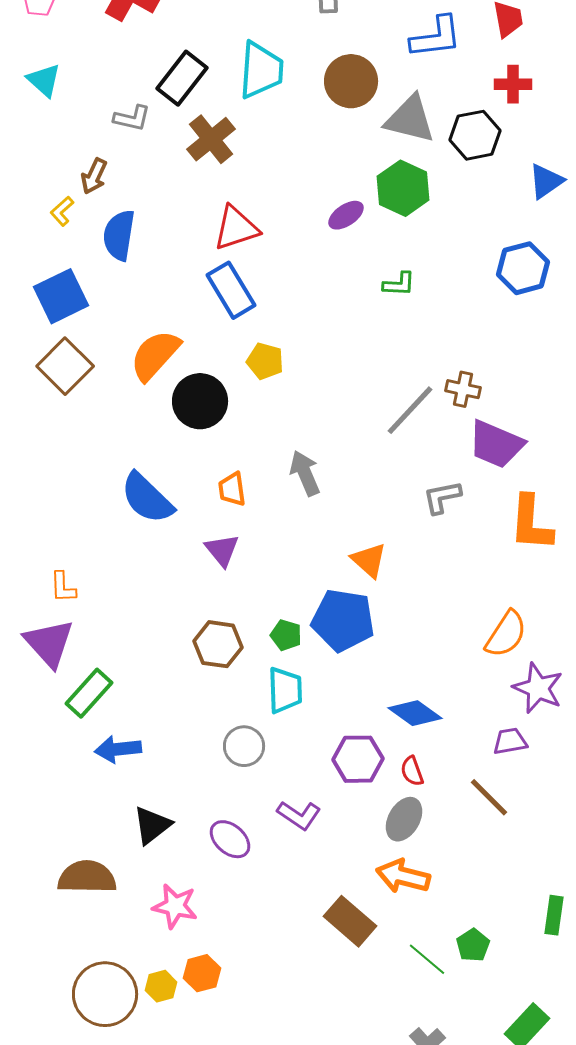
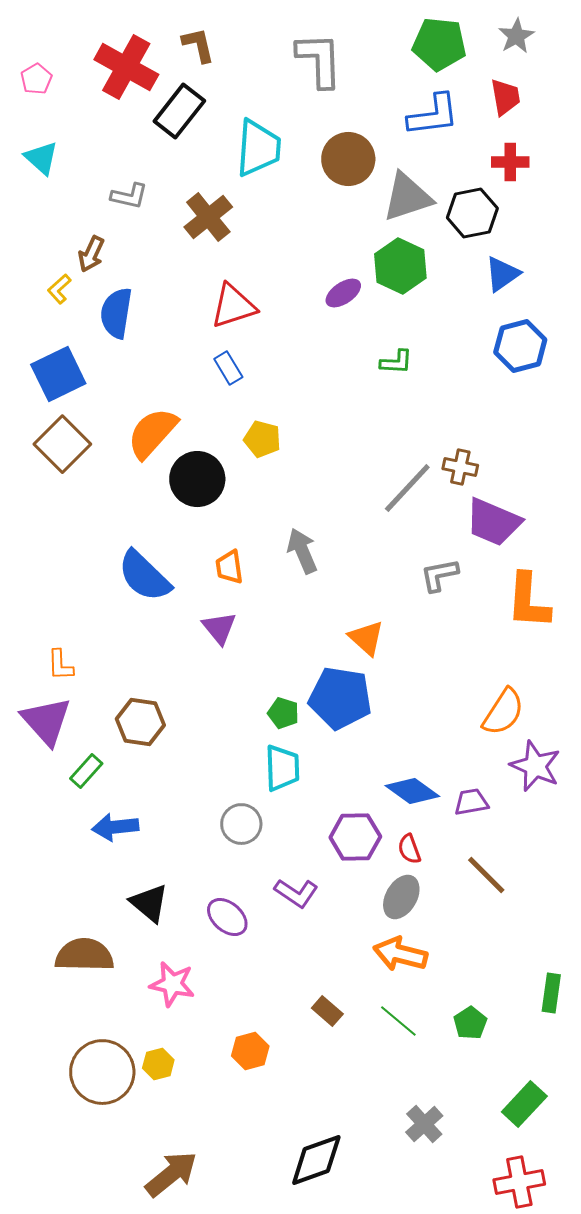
black rectangle: (182, 78) -> (179, 111), moved
gray triangle: (410, 119) -> (407, 197), turned -32
blue triangle: (546, 181) -> (502, 274), moved
blue rectangle: (231, 290) -> (228, 368), size x0.6
brown hexagon: (218, 644) -> (140, 722), moved
green rectangle: (89, 693) -> (86, 771), size x0.7
purple trapezoid: (510, 741) -> (471, 802), moved
black triangle: (152, 825) -> (149, 903), turned -42
brown rectangle: (350, 921) -> (327, 1011), moved, size x0.6
green line: (427, 959) -> (398, 1021), moved
orange hexagon: (202, 973) -> (250, 1051), moved

